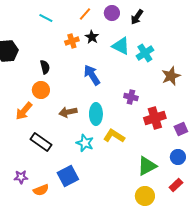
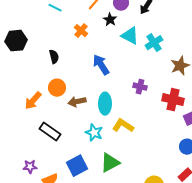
black star: (92, 37) -> (110, 20), moved
orange cross: (72, 41) -> (81, 31), turned -32
orange circle: (41, 90) -> (57, 88), moved
red cross: (155, 118) -> (173, 100), moved, turned 30
green triangle: (147, 166) -> (110, 163), moved

